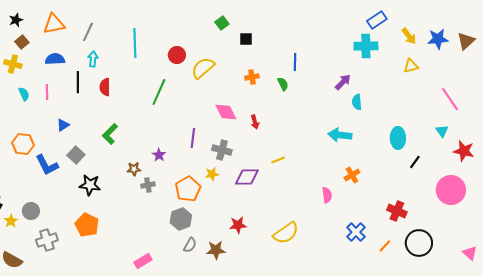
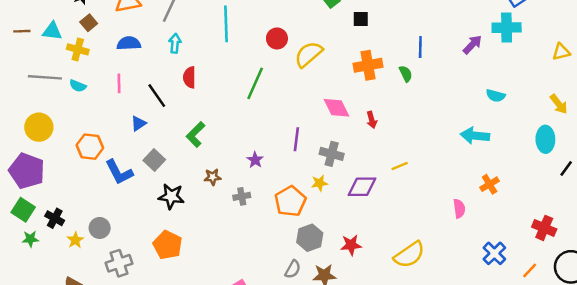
yellow arrow: (409, 36) -> (559, 104), moved
orange cross: (252, 77) -> (368, 65), size x1.6
black line: (78, 82) -> (157, 96), moved, turned -35
purple arrow: (343, 82) -> (473, 45), moved
cyan semicircle: (24, 94) -> (78, 86), moved, turned 136
cyan semicircle: (357, 102) -> (496, 96), turned -70
brown star: (134, 169) -> (213, 177), moved
gray hexagon: (181, 219) -> (310, 238), moved

